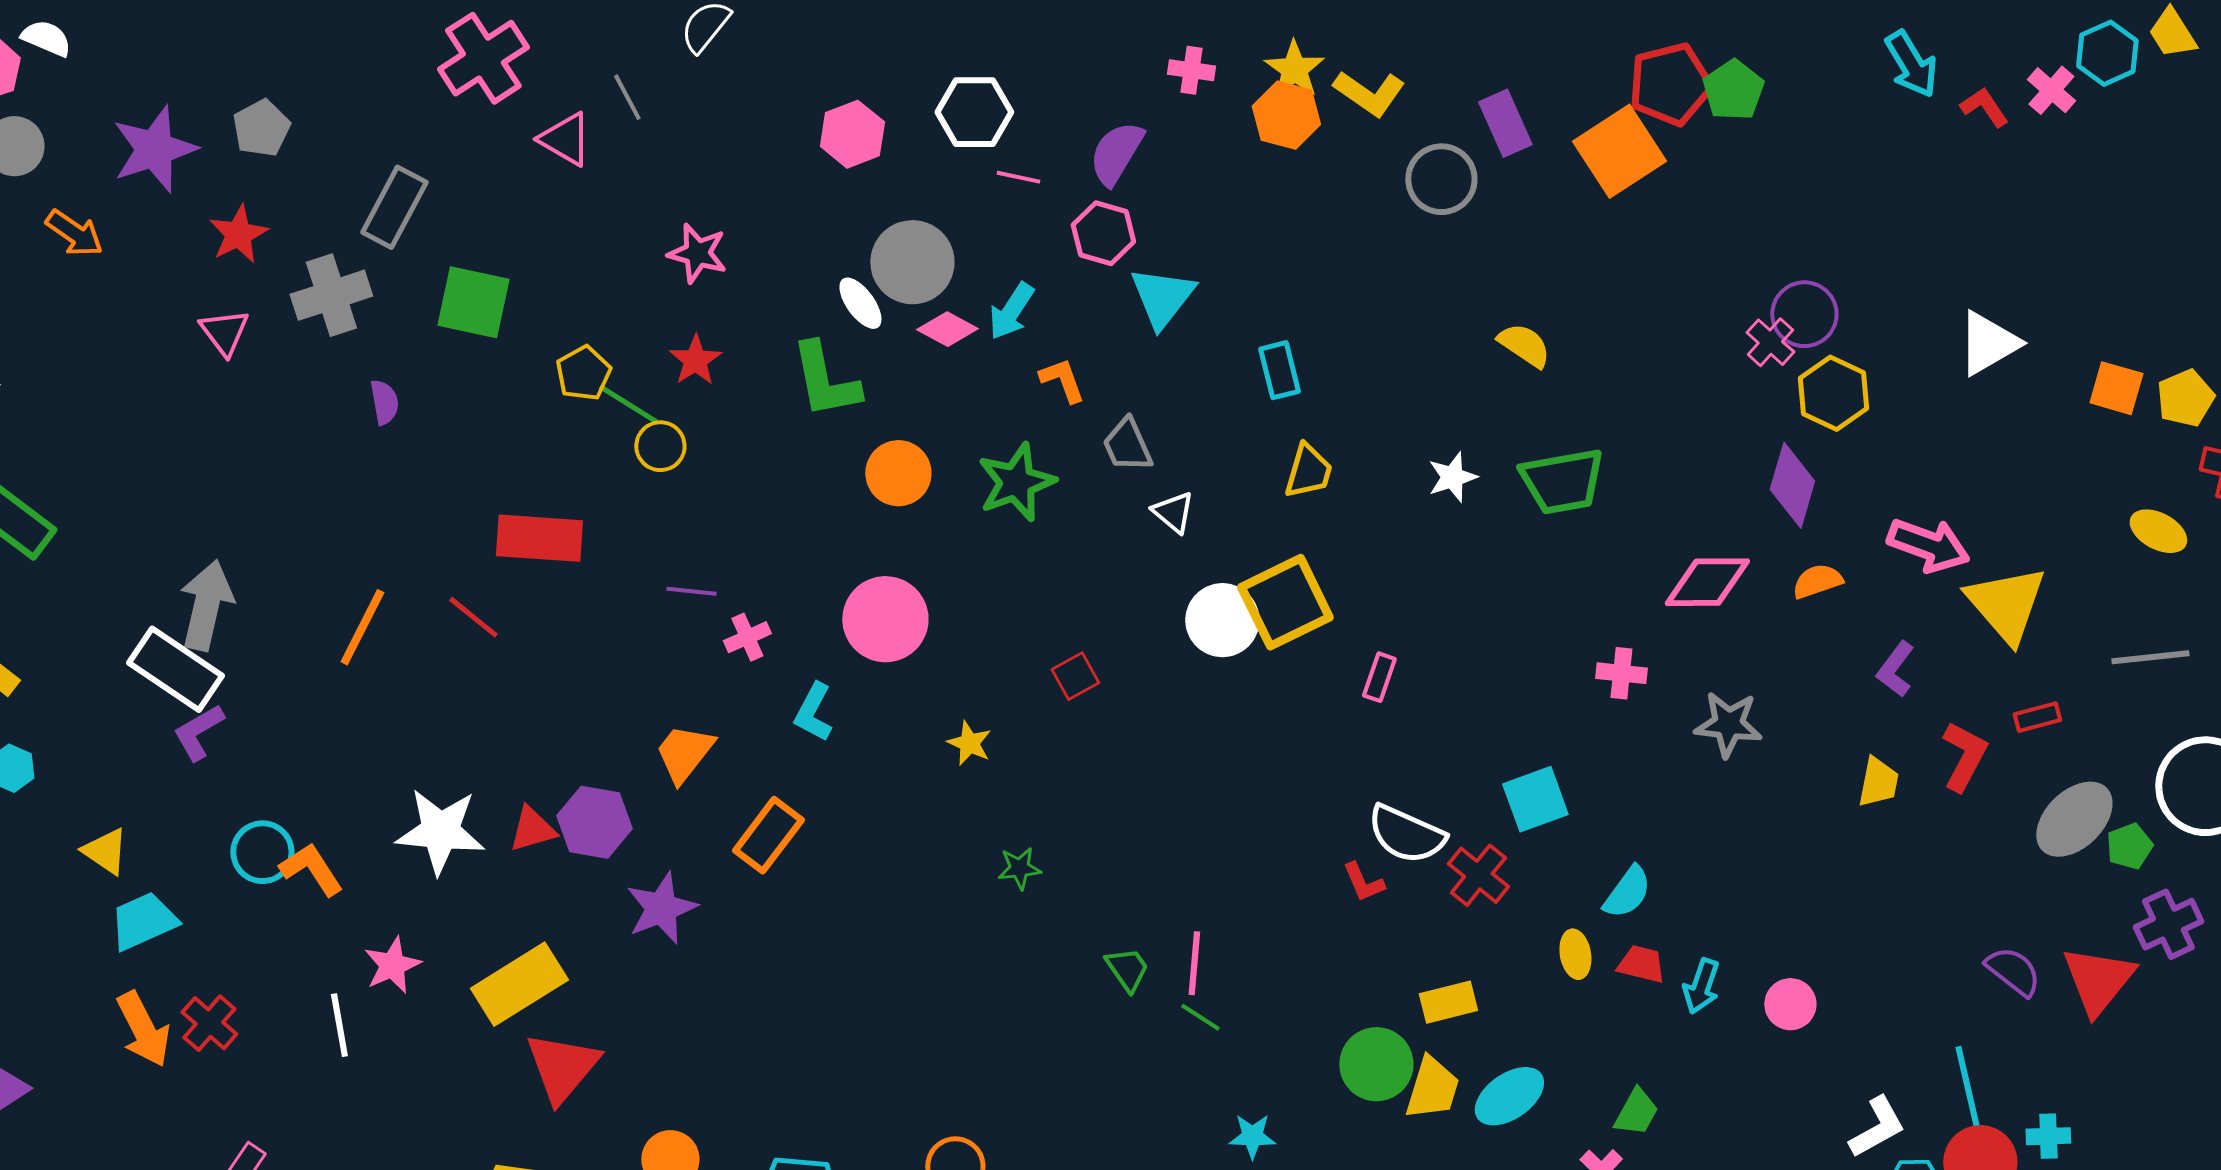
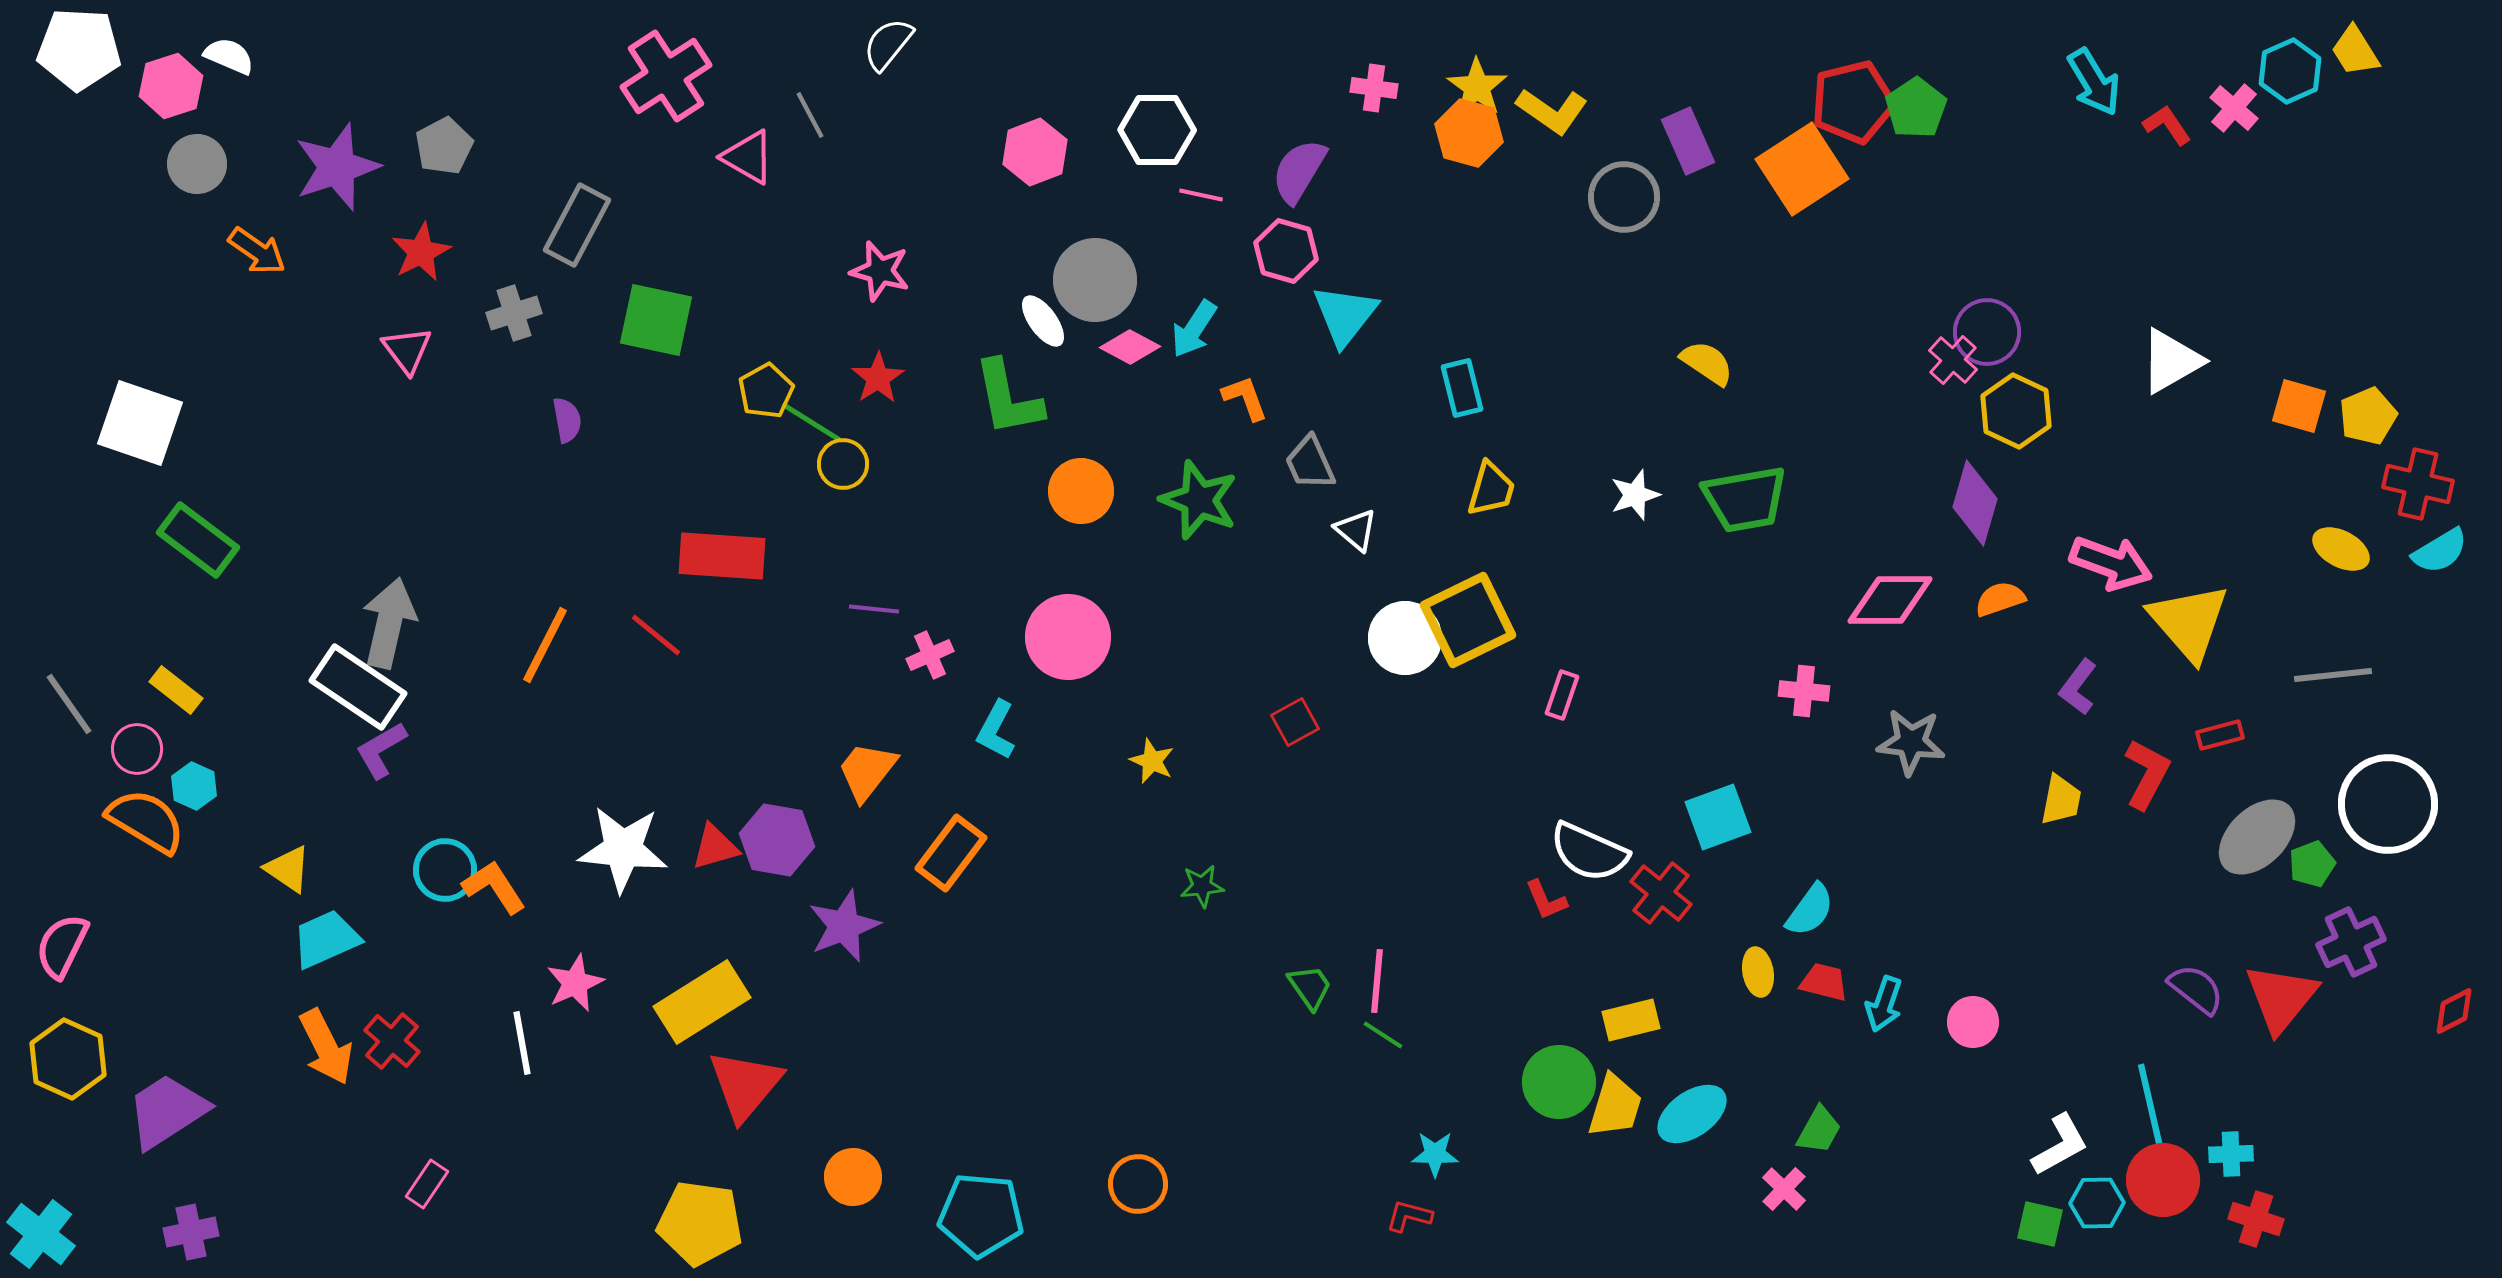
gray cross: (331, 295) -> (514, 313), size x0.7
green star: (1016, 482) -> (1199, 500), turned -30
red square: (1075, 676) -> (1295, 722), moved

